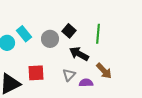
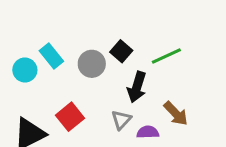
green line: (98, 34) -> (166, 56), turned 60
black arrow: (79, 54) -> (137, 87), turned -102
red square: (36, 73) -> (70, 117), turned -36

